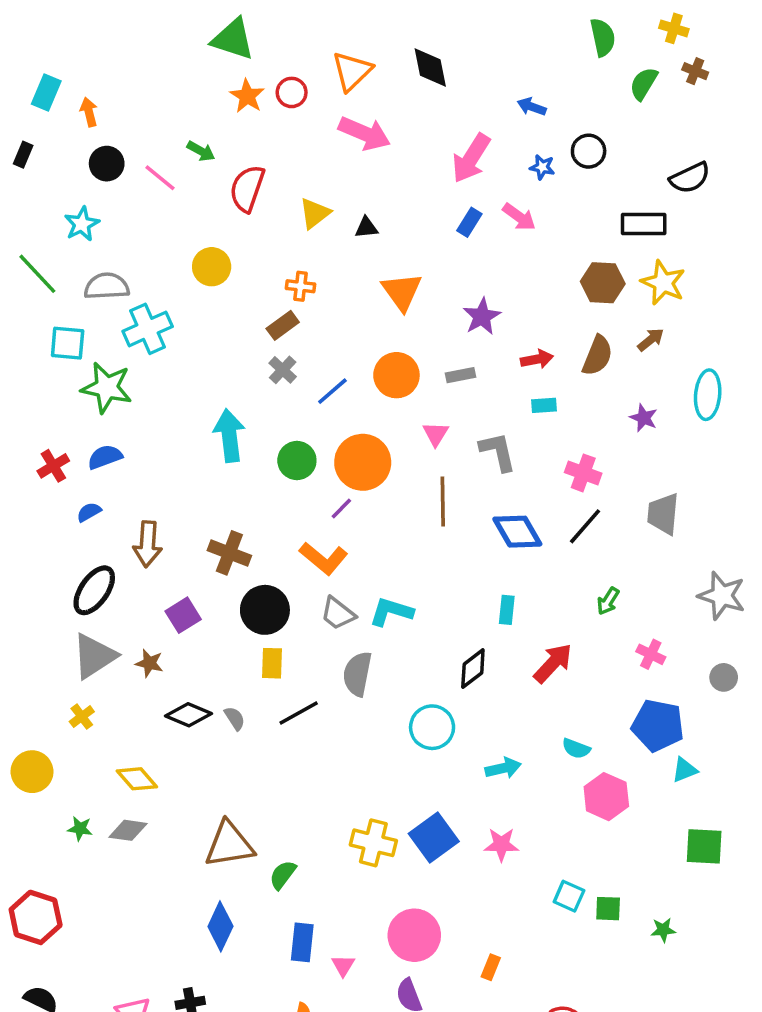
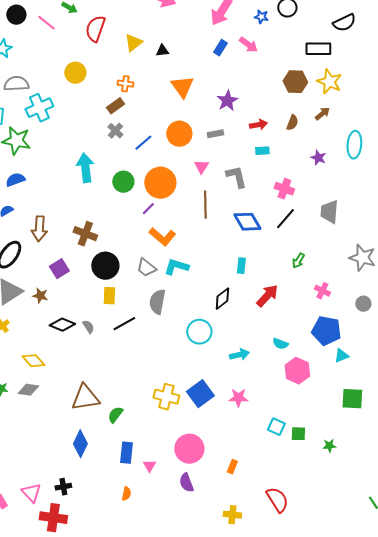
brown semicircle: (597, 356) -> (292, 123), size x0.7
orange L-shape: (324, 558) -> (162, 237), moved

